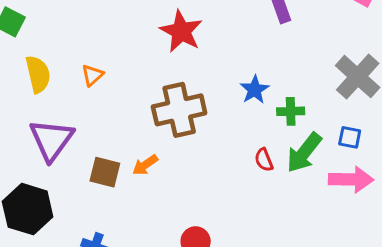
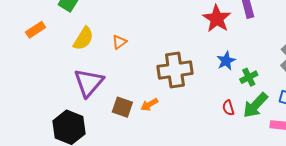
red star: (181, 31) -> (217, 19), moved
yellow semicircle: (38, 74) -> (83, 39), turned 40
green cross: (291, 111) -> (249, 77), turned -30

